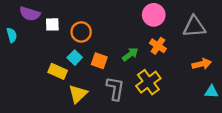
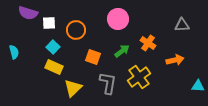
pink circle: (154, 15) -> (118, 19), moved
gray triangle: (194, 27) -> (182, 25), size x0.7
cyan semicircle: (12, 35) -> (14, 52), moved
cyan square: (75, 58) -> (53, 47), moved
orange arrow: (202, 64) -> (175, 60), moved

